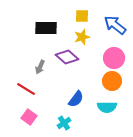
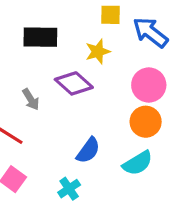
yellow square: (82, 16) -> (110, 15), moved
gray arrow: (40, 67) -> (31, 99), turned -56
cyan semicircle: (107, 107) -> (138, 163), turned -30

